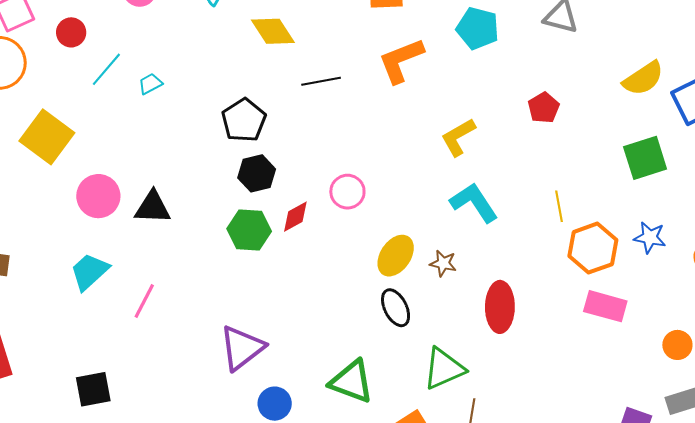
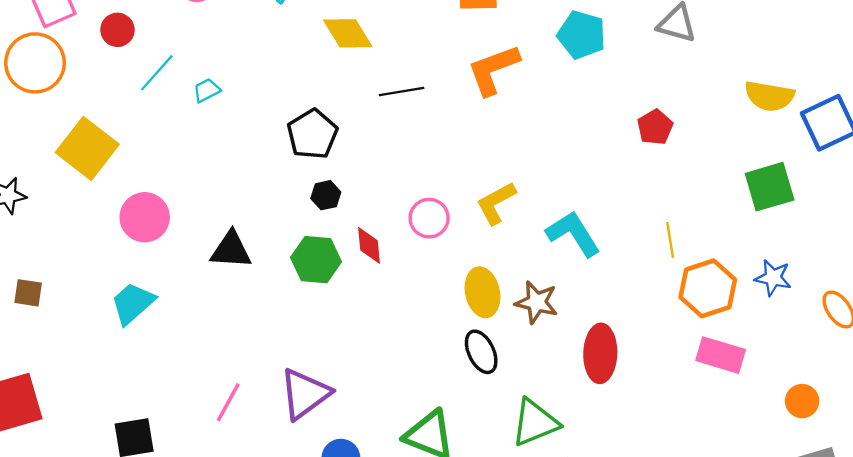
yellow semicircle: (643, 78) -> (769, 96), turned 42
yellow L-shape: (458, 137) -> (496, 203), moved
black hexagon: (257, 173) -> (326, 195), size x0.7
black triangle: (153, 207) -> (231, 250), moved
red diamond: (295, 217) -> (369, 245), turned -68
yellow ellipse: (396, 256) -> (483, 292), turned -48
brown star: (443, 263) -> (537, 302), size x1.4
pink line: (144, 301) -> (228, 402), moved

